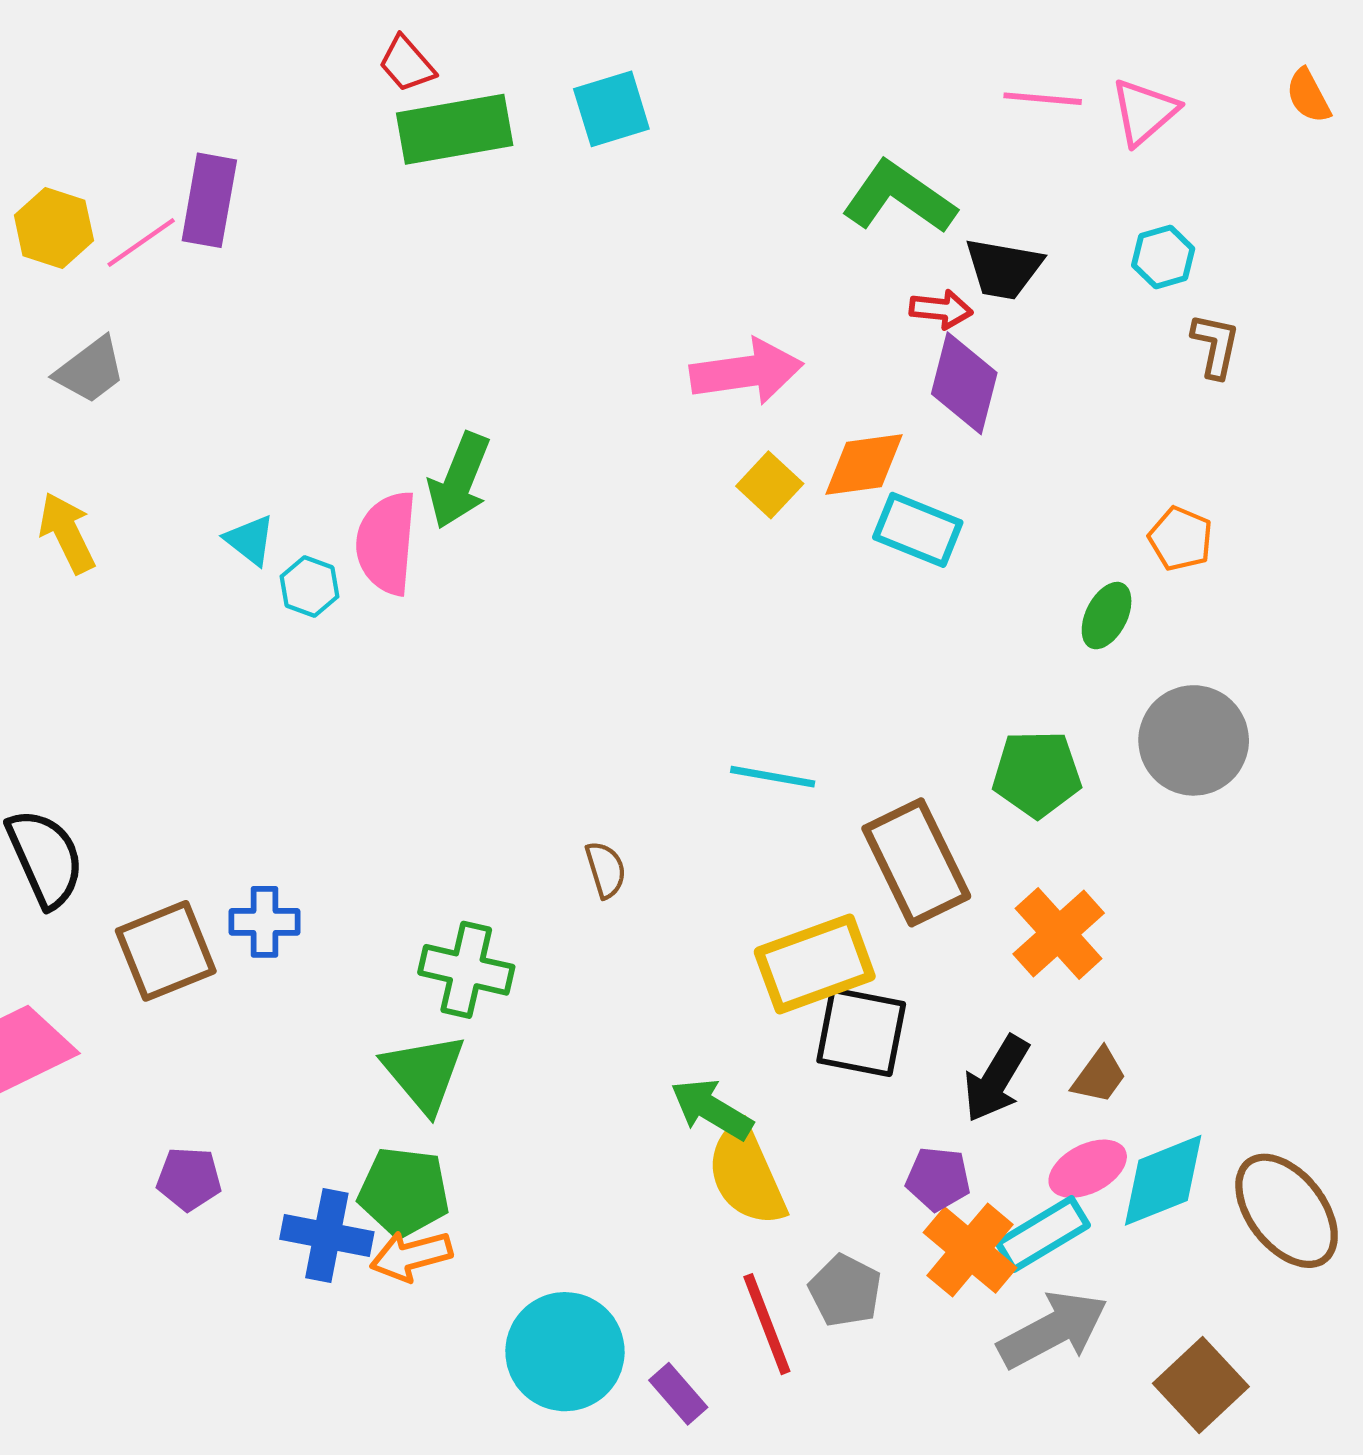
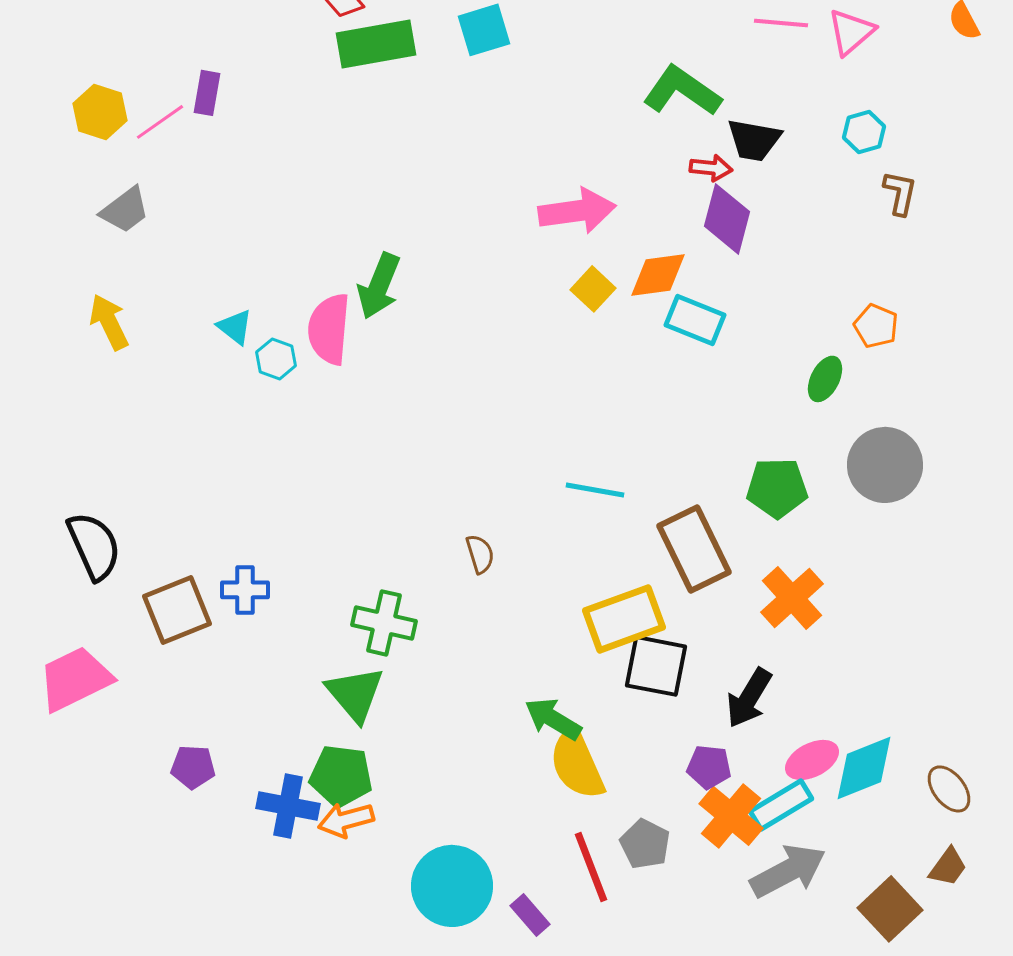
purple rectangle: (209, 200) -> (207, 93), size x0.7
brown trapezoid: (1099, 1076) -> (948, 867), moved
brown ellipse: (1287, 1211) -> (949, 789), size x0.6

